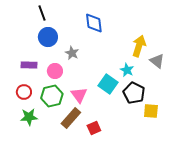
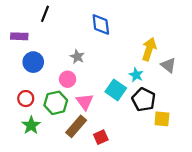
black line: (42, 13) -> (45, 14), turned 42
blue circle: (48, 37) -> (33, 62), moved
purple rectangle: (29, 65) -> (19, 36), moved
pink circle: (55, 71) -> (68, 79), moved
green star: (29, 117) -> (31, 125), turned -30

